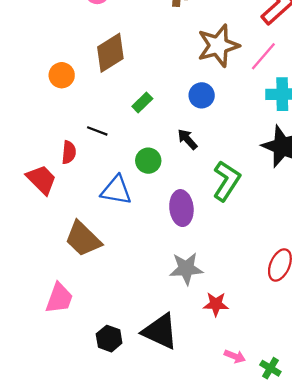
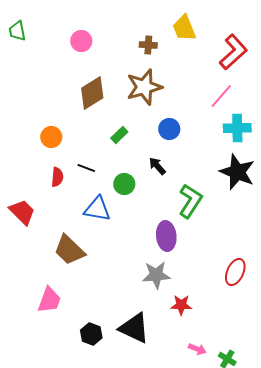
brown star: (218, 46) -> (144, 87), moved
orange circle: (62, 75) -> (51, 137), moved
black line: (97, 131) -> (86, 168), moved
red trapezoid: (42, 180) -> (22, 212), moved
purple ellipse: (181, 208) -> (166, 236), moved

